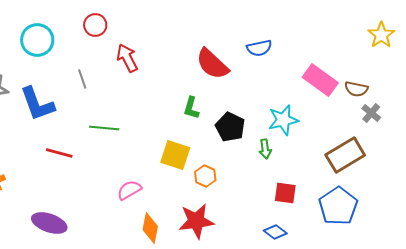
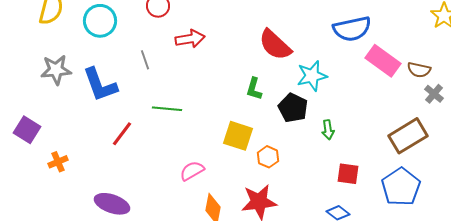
blue semicircle: (259, 48) -> (352, 29), moved, size x1.5
red arrow: (127, 58) -> (190, 39), turned 108
cyan star: (283, 120) -> (312, 76), moved
red line: (59, 153) -> (122, 134), turned -68

